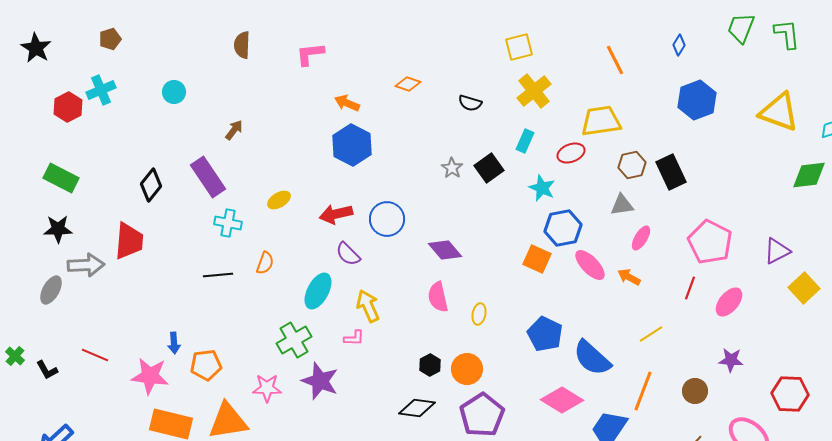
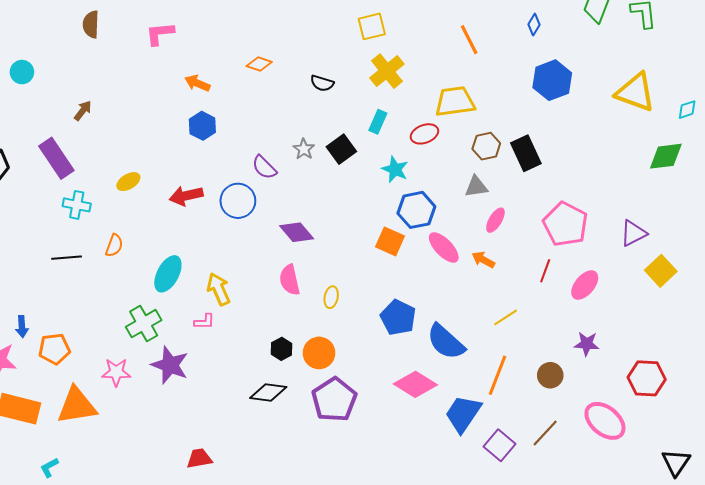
blue hexagon: (352, 145) -> (202, 126), size x0.7
purple semicircle: (348, 254) -> (264, 167), moved

